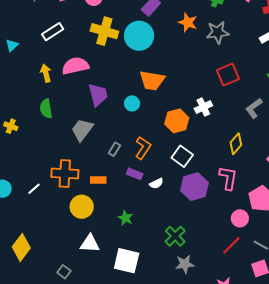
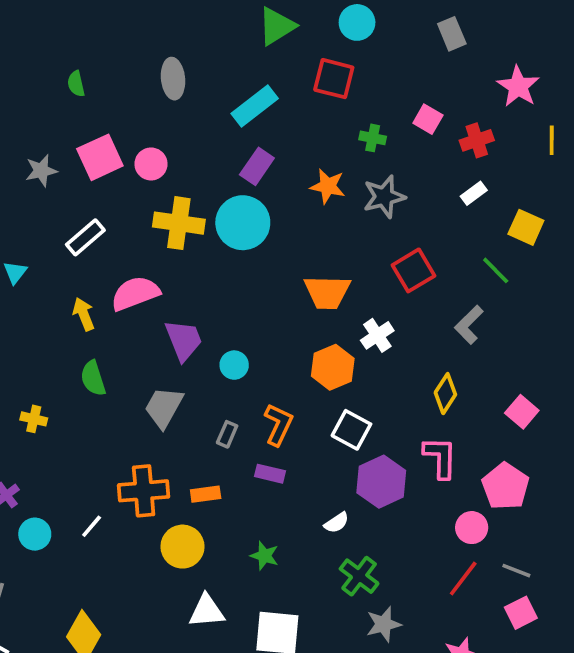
orange trapezoid: (152, 80) -> (327, 292), moved
cyan circle: (132, 103) -> (234, 365), moved
white semicircle: (156, 183) -> (337, 523), moved

